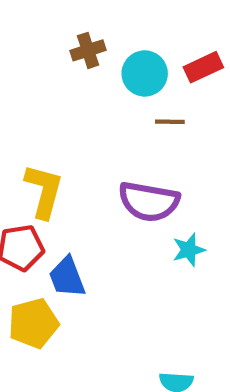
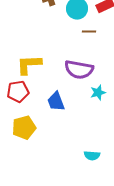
yellow L-shape: (44, 191) -> (29, 65), turned -108
blue trapezoid: (67, 277) -> (56, 102), moved

